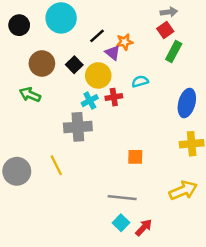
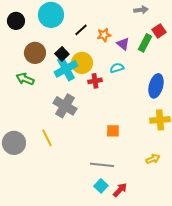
red square: (165, 30) -> (159, 31), moved
purple triangle: (113, 53) -> (123, 44), moved
cyan cross: (90, 101) -> (66, 69), moved, size x1.6
gray cross: (78, 127) -> (65, 106), turned 35
yellow arrow: (183, 190) -> (153, 159), size x0.6

